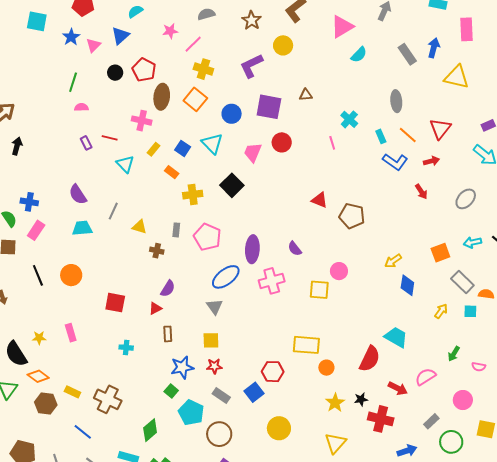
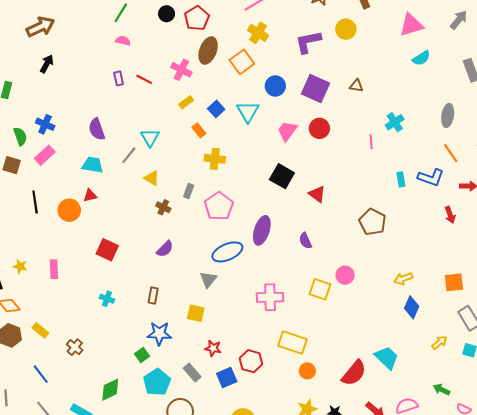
cyan rectangle: (381, 136) -> (401, 179), moved
blue L-shape: (395, 162) -> (431, 177), turned -30
cyan triangle: (125, 164) -> (150, 138), moved
black square: (232, 185) -> (282, 176), moved, turned -30
red triangle: (320, 200) -> (317, 194), moved
pink cross: (272, 281) -> (270, 297), moved
red triangle: (155, 308) -> (90, 196), moved
green arrow: (454, 354) -> (442, 390), turned 70
red star: (214, 366) -> (213, 348), moved
brown cross: (108, 399) -> (75, 347), size x0.6

